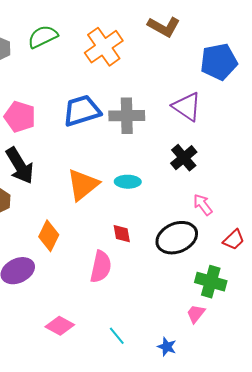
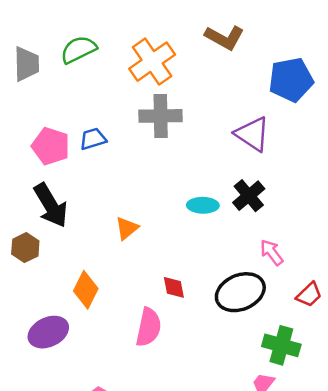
blue trapezoid: (82, 111) -> (93, 139), moved, size x0.6
gray cross: (127, 116) -> (161, 116), moved
cyan ellipse: (128, 182) -> (203, 205), moved
orange triangle: (83, 185) -> (127, 228), size x0.6

